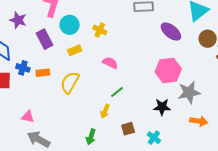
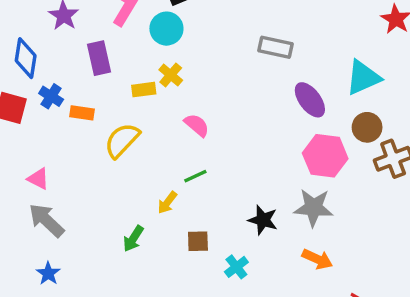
cyan circle: (70, 25) -> (166, 29), moved
yellow cross: (100, 30) -> (171, 75), moved
pink hexagon: (168, 70) -> (325, 156), moved

